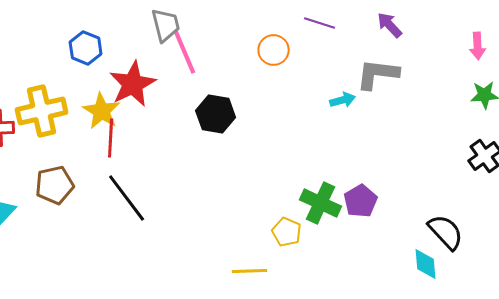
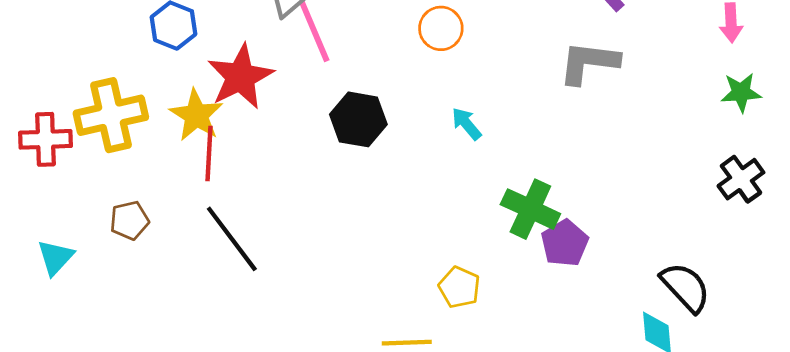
cyan arrow: (343, 100) -> (466, 124), moved, turned -115
brown pentagon: (55, 185) -> (129, 220), size x0.7
green cross: (321, 203) -> (530, 209), moved

